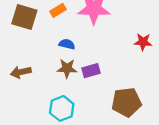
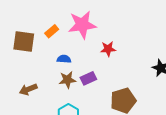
red star: (143, 42) -> (108, 49), moved

